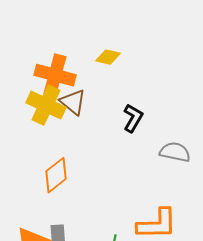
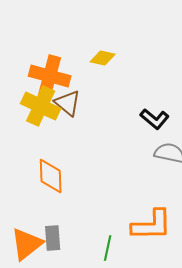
black L-shape: (133, 118) -> (155, 119), moved, turned 100
orange diamond: (56, 175) -> (51, 176), turned -54

